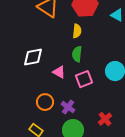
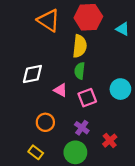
yellow semicircle: (77, 31) -> (80, 46), size x1.5
purple cross: (68, 107) -> (82, 128), moved

